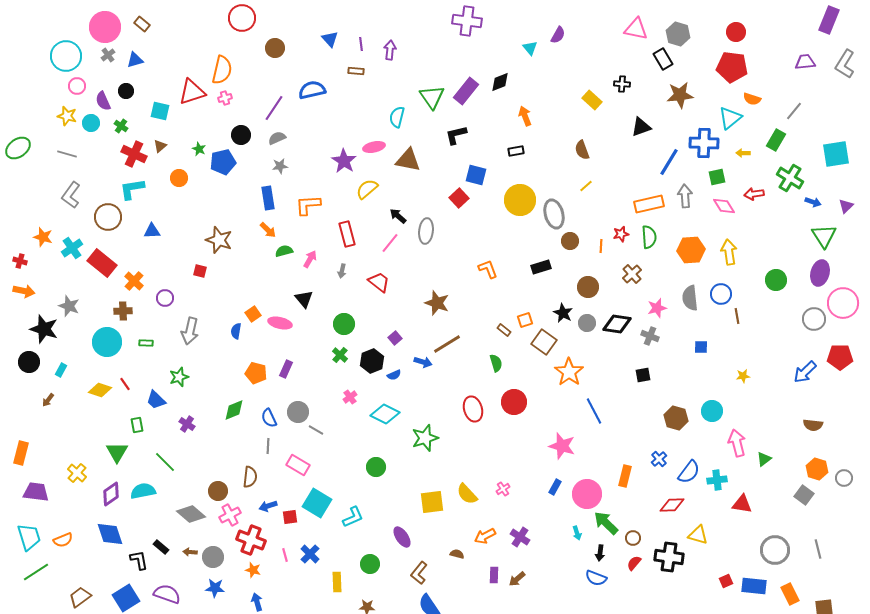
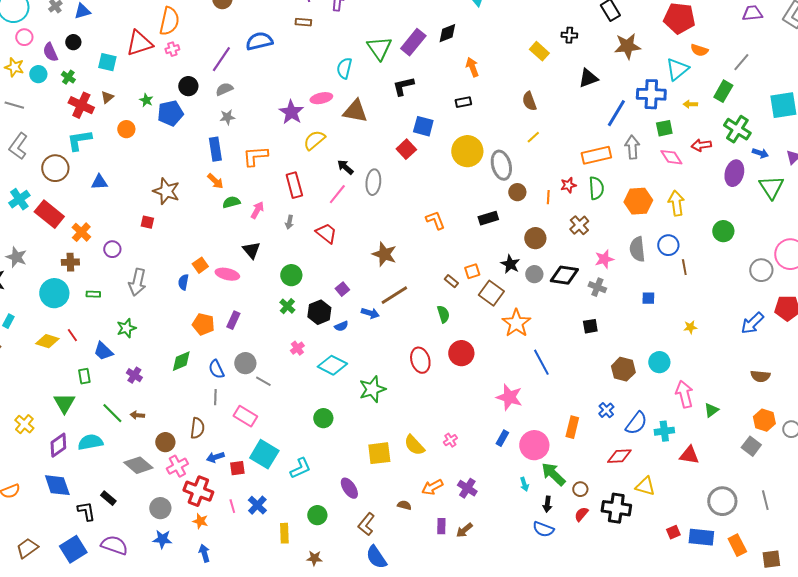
purple ellipse: (820, 273) -> (734, 173), moved
brown arrow: (190, 552) -> (137, 415), moved

